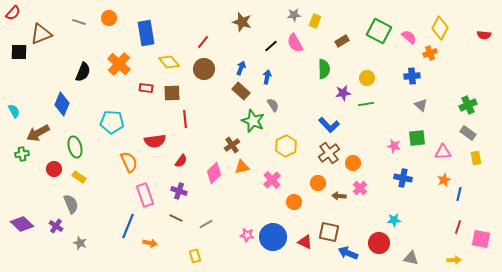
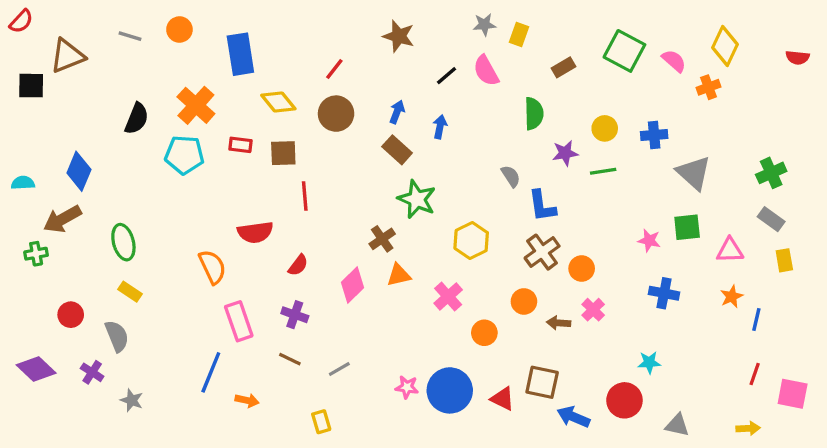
blue cross: (412, 76) -> (654, 135), moved
blue diamond: (62, 104) -> (79, 171), moved
gray semicircle: (273, 105) -> (511, 176), moved
gray triangle: (421, 105) -> (694, 173), size x1.6
cyan semicircle: (14, 111) -> (23, 183), turned -64
cyan pentagon: (112, 122) -> (184, 155), moved
blue L-shape: (329, 125) -> (542, 206), turned 35
red circle: (54, 169) -> (71, 315), moved

